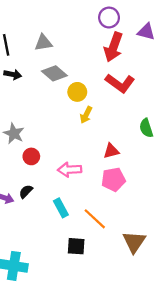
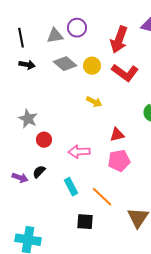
purple circle: (109, 18) -> (77, 28), moved
yellow circle: (77, 92) -> (92, 66), moved
yellow arrow: (86, 115) -> (94, 102), turned -91

